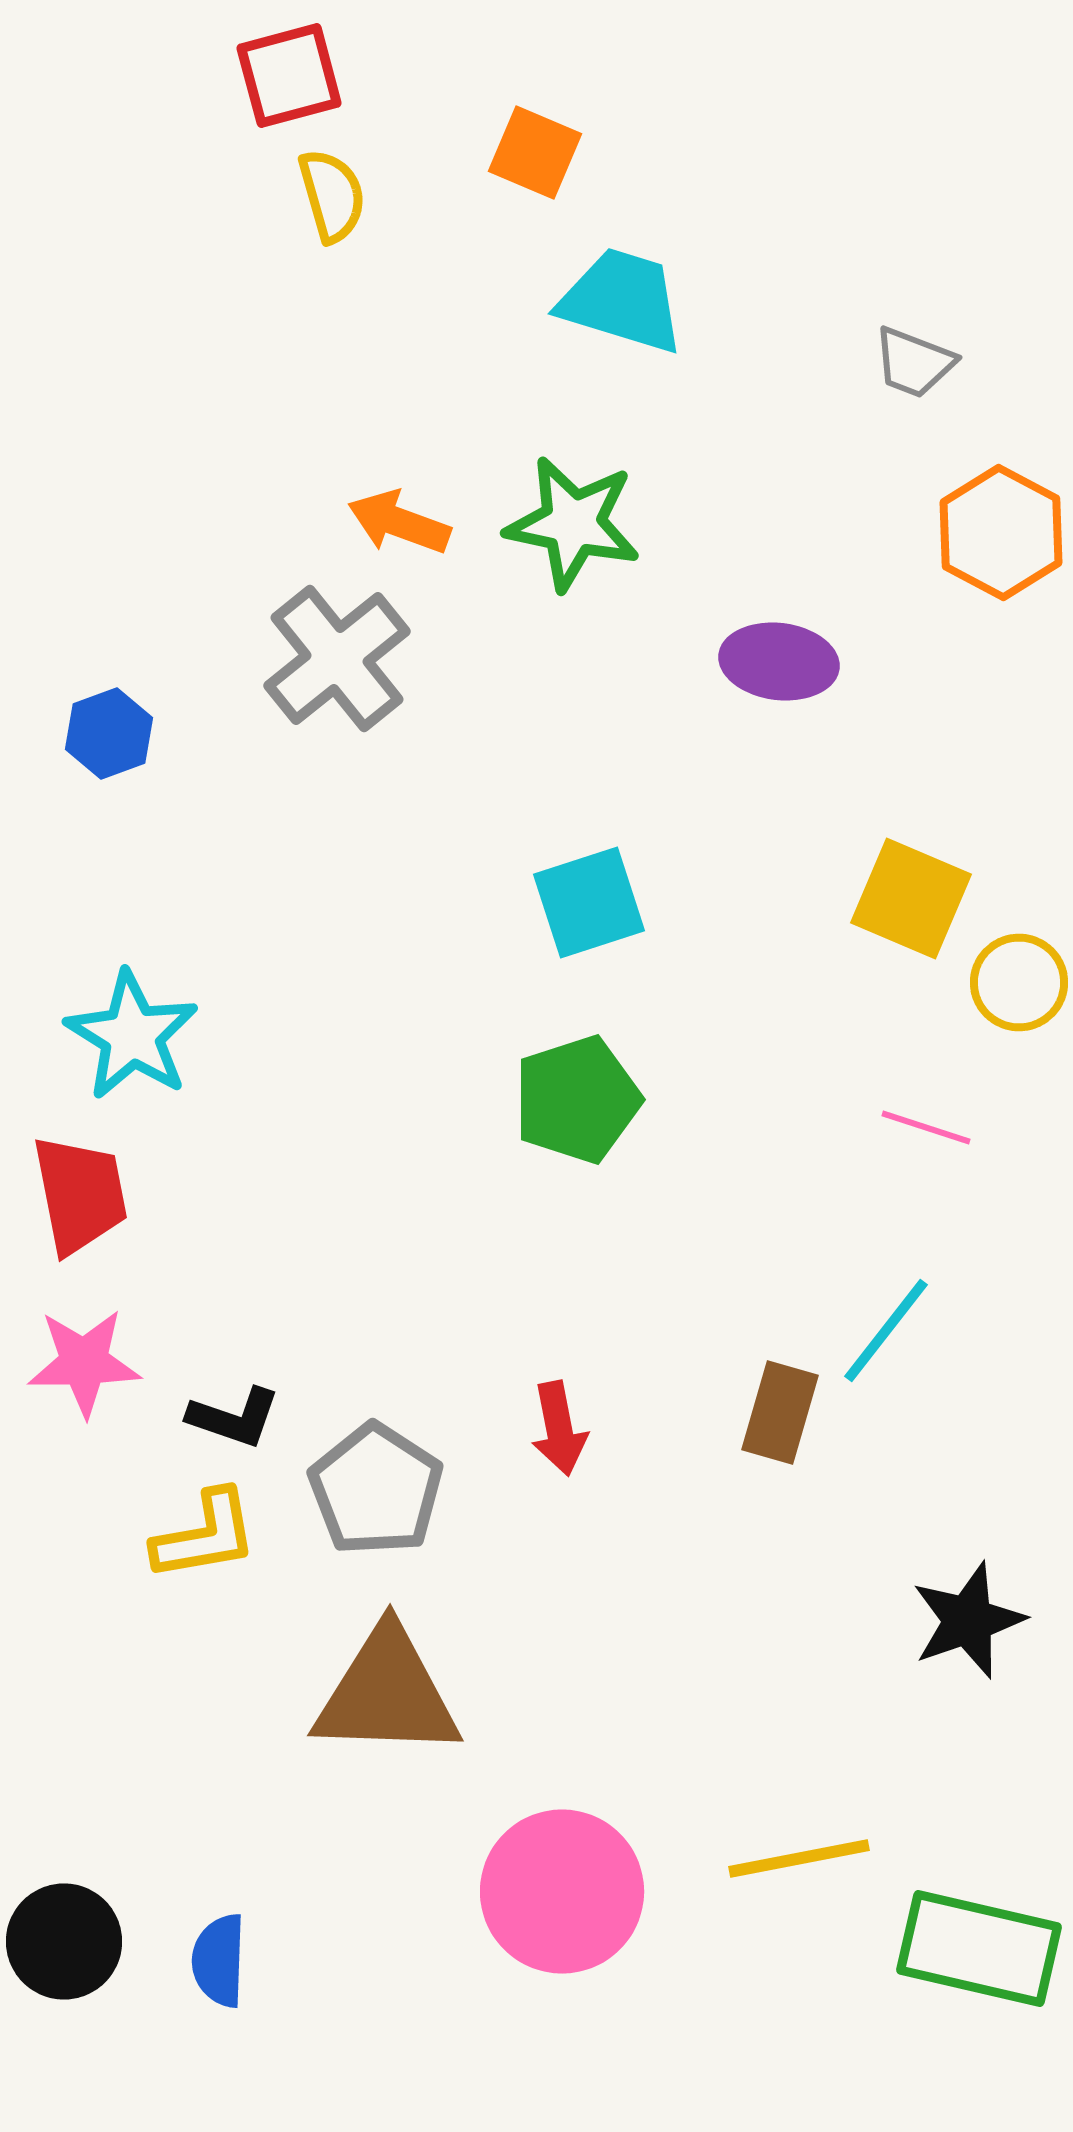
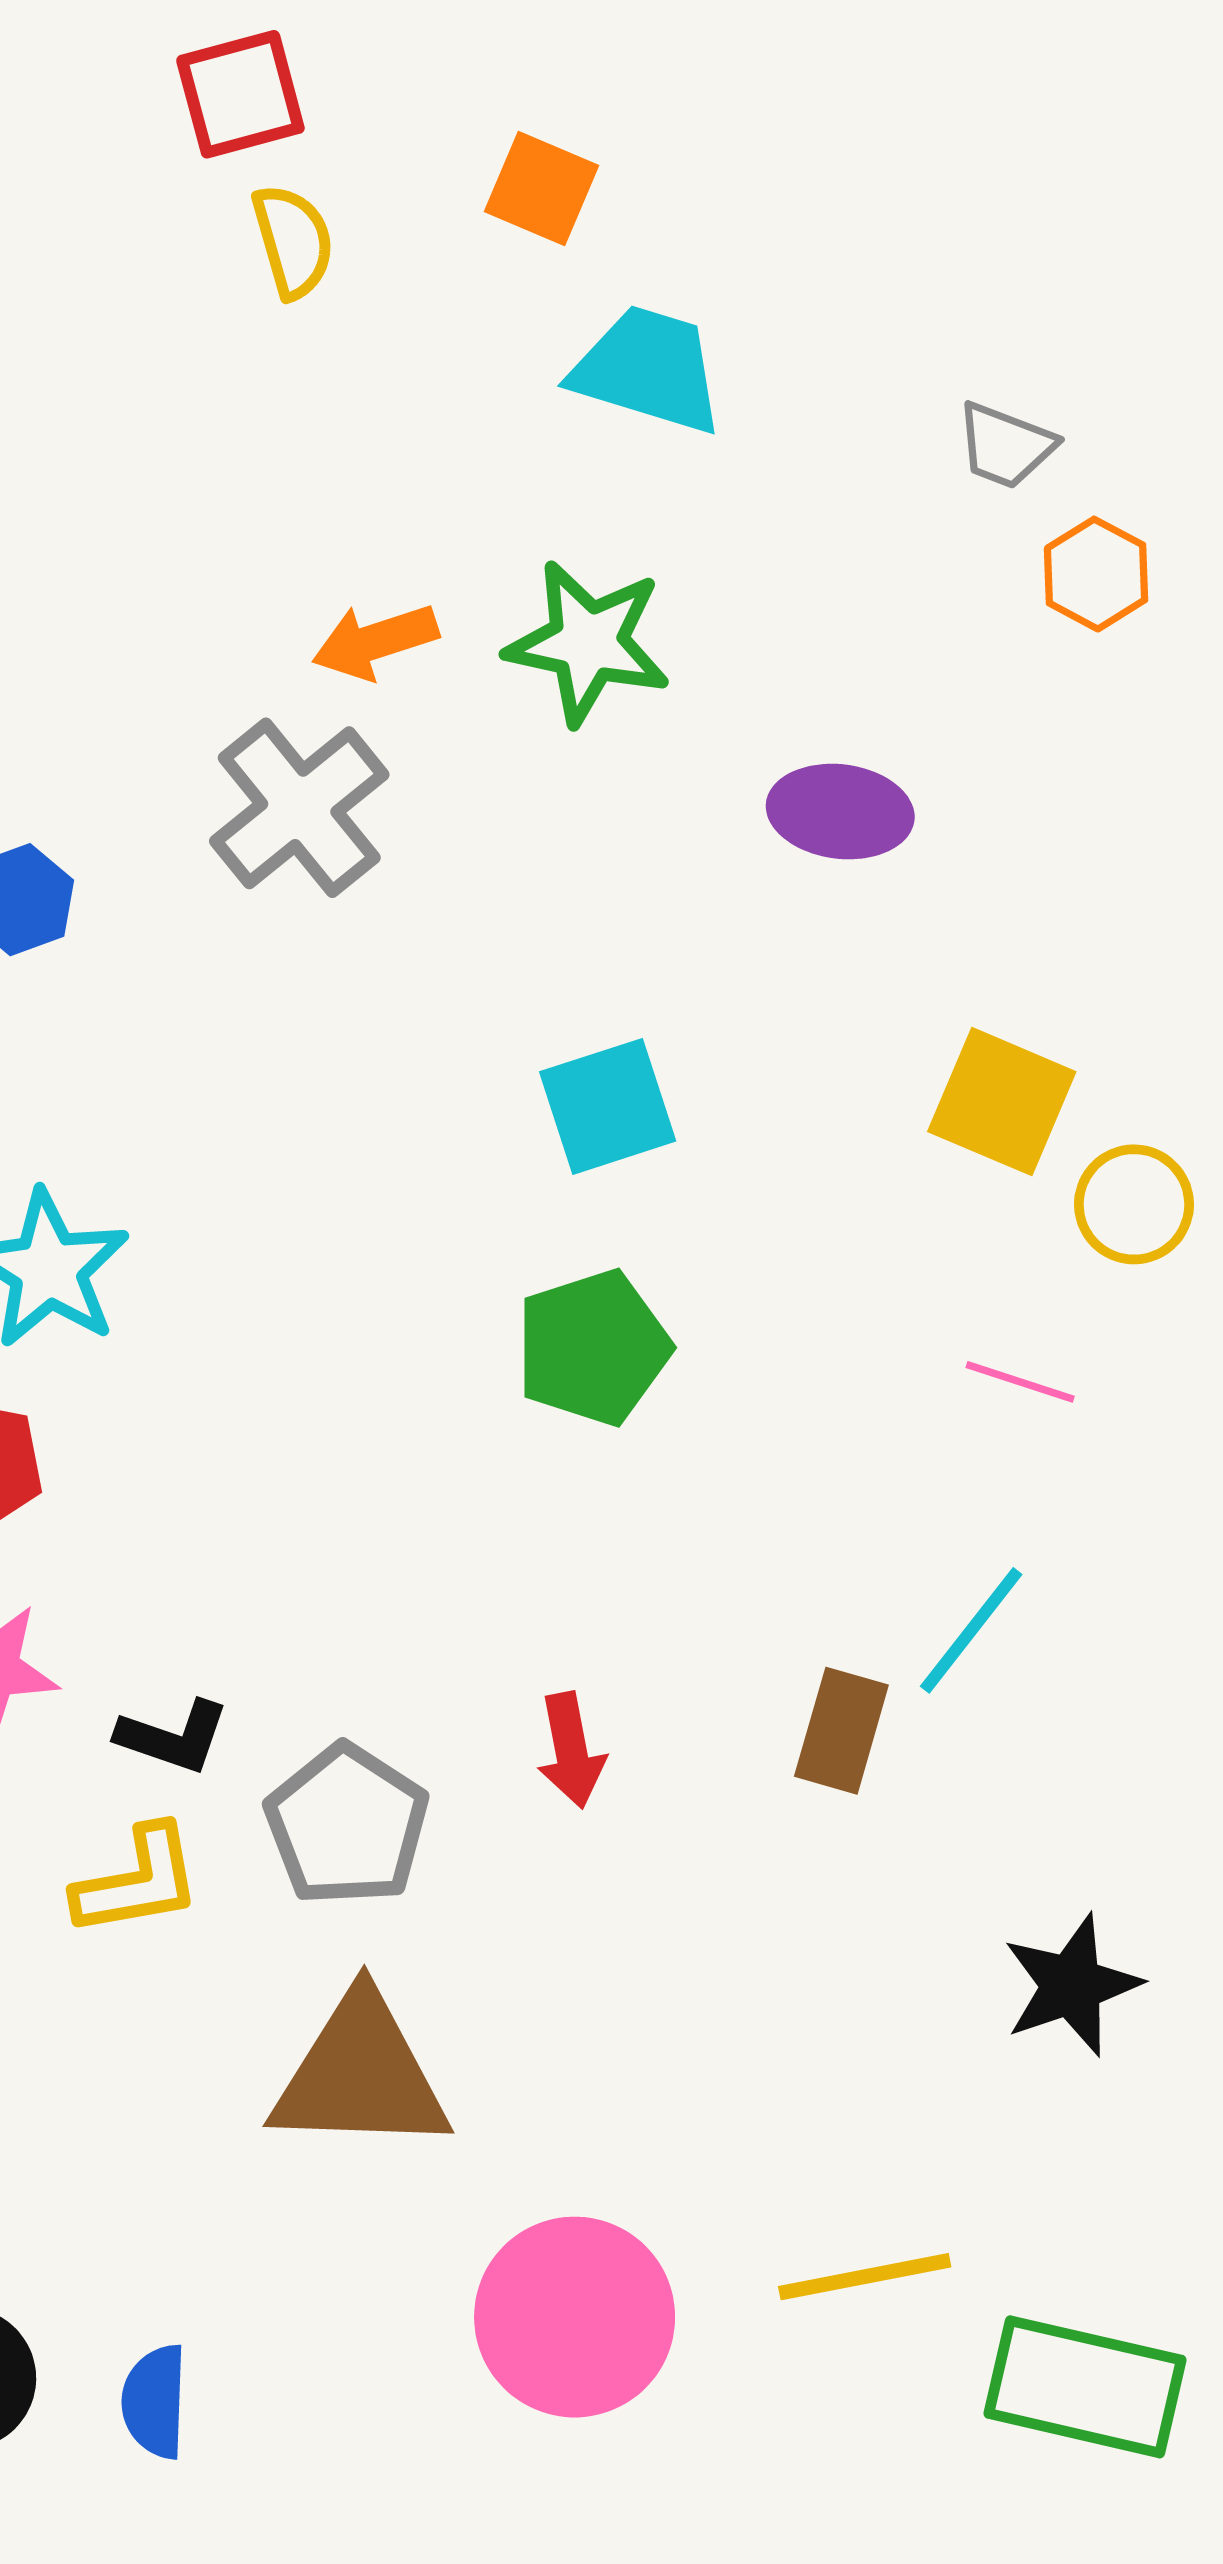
orange arrow: (399, 522) -> (375, 641), turned -38
orange hexagon: (1001, 532) -> (1096, 574), moved, size x0.7

